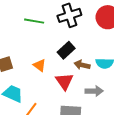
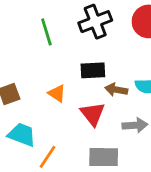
green line: (34, 21) -> (46, 32), turned 66
black rectangle: (66, 50) -> (93, 70), turned 42

